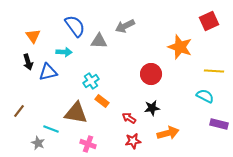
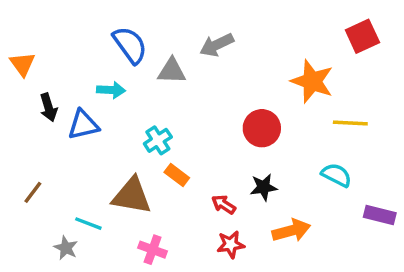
orange triangle: (33, 36) -> (22, 64), moved
yellow line: (214, 71) -> (350, 123), moved
cyan semicircle: (205, 96) -> (336, 175), moved

